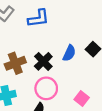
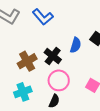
blue L-shape: (38, 18) -> (43, 17), turned 65

